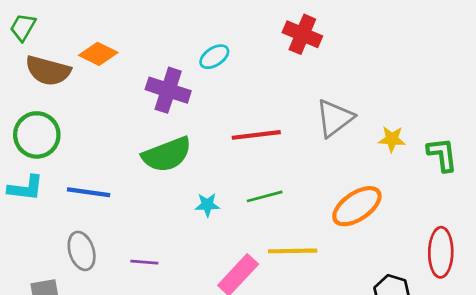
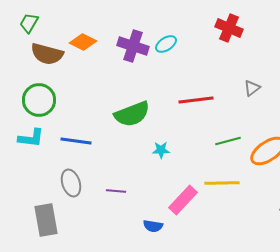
purple cross: (168, 90) -> (133, 46), moved
gray triangle: (335, 118) -> (252, 88), size x0.6
green line: (265, 196) -> (228, 141), moved

